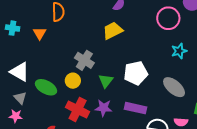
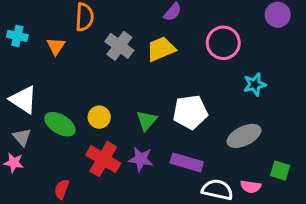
pink circle: (168, 18) -> (223, 43), moved
gray cross: (84, 60) -> (119, 46), moved
gray ellipse: (174, 87) -> (244, 136), turned -70

